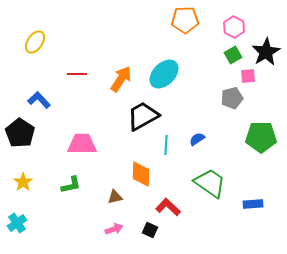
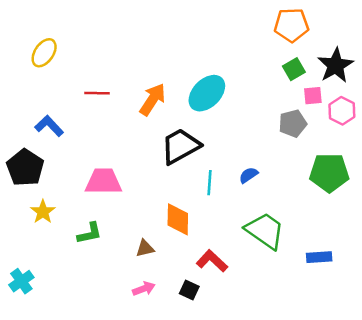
orange pentagon: (185, 20) -> (291, 25), moved
pink hexagon: (234, 27) -> (342, 111), moved
yellow star: (23, 182) -> (43, 212), moved

